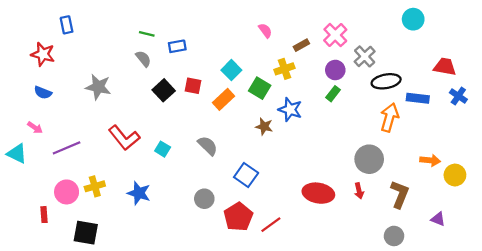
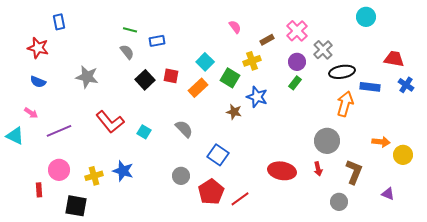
yellow cross: (95, 186) -> (94, 176), moved
gray circle: (394, 236) -> (339, 202), moved

